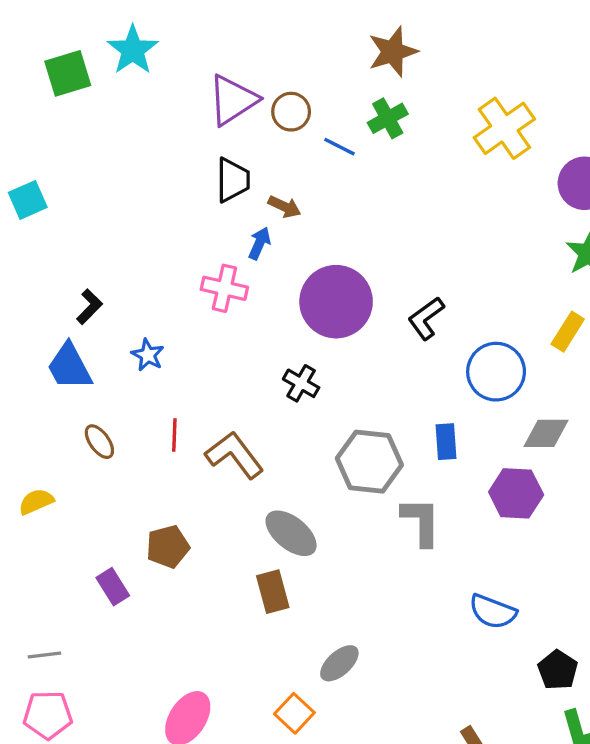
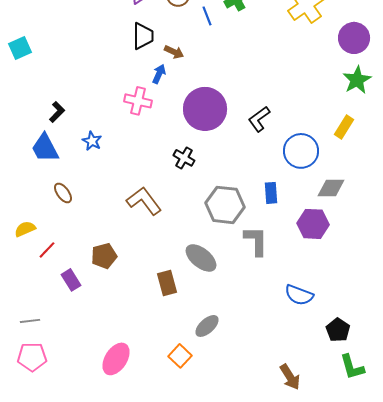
blue line: (339, 147) -> (207, 16), turned 42
red line: (174, 435) -> (47, 250), moved, turned 42
gray ellipse: (291, 533) -> (201, 258), moved

